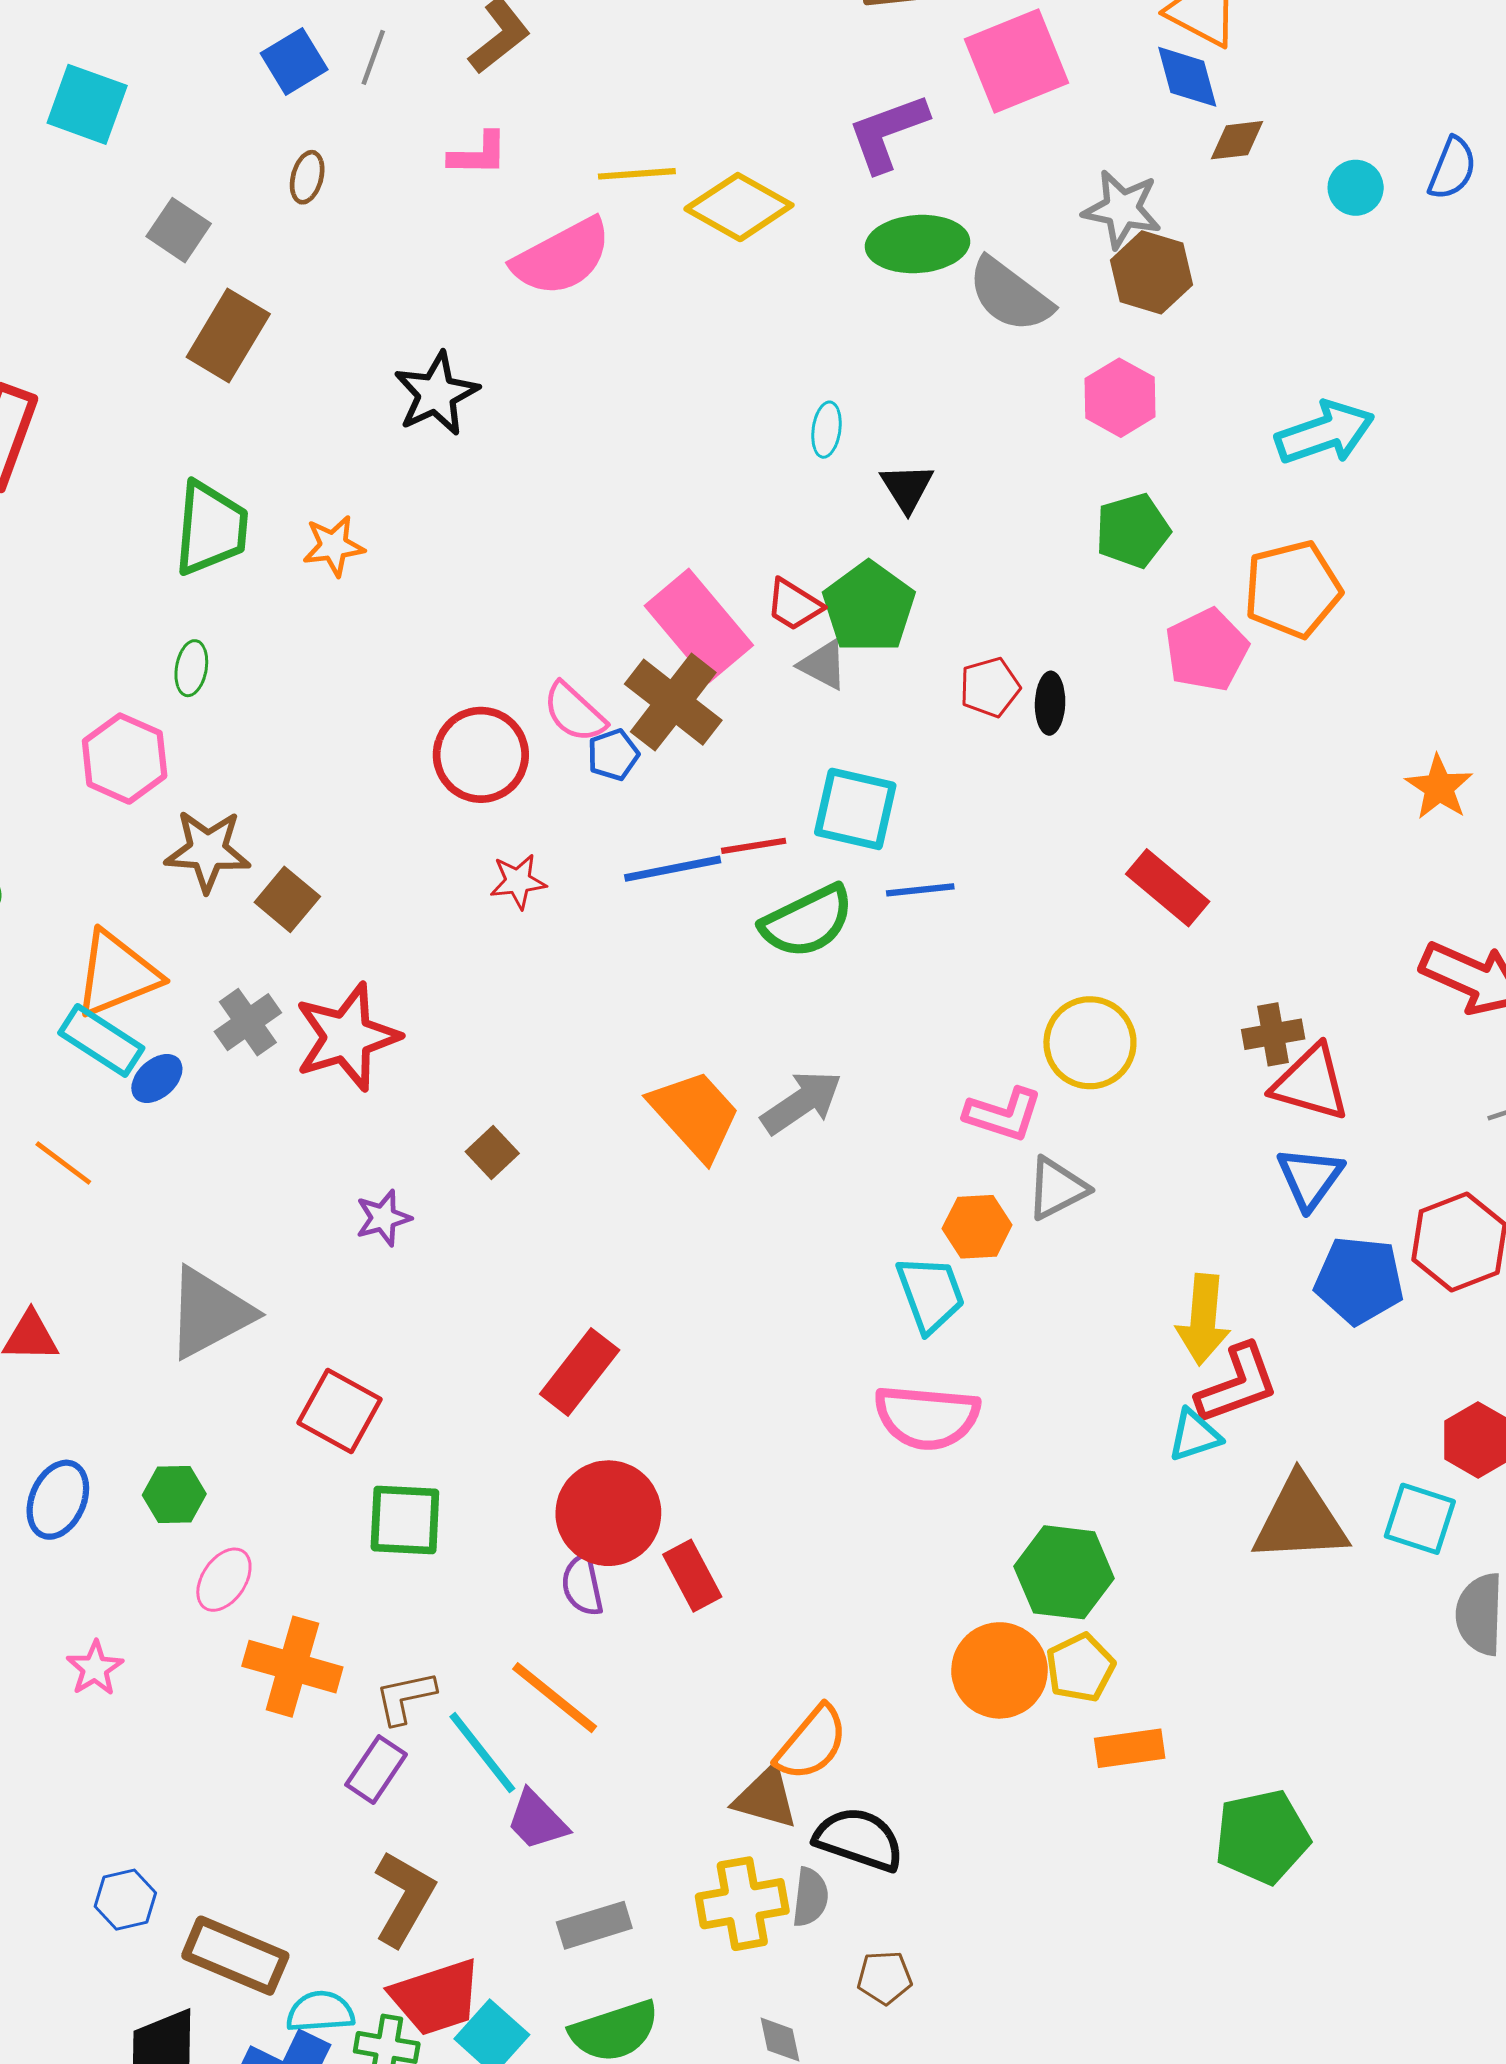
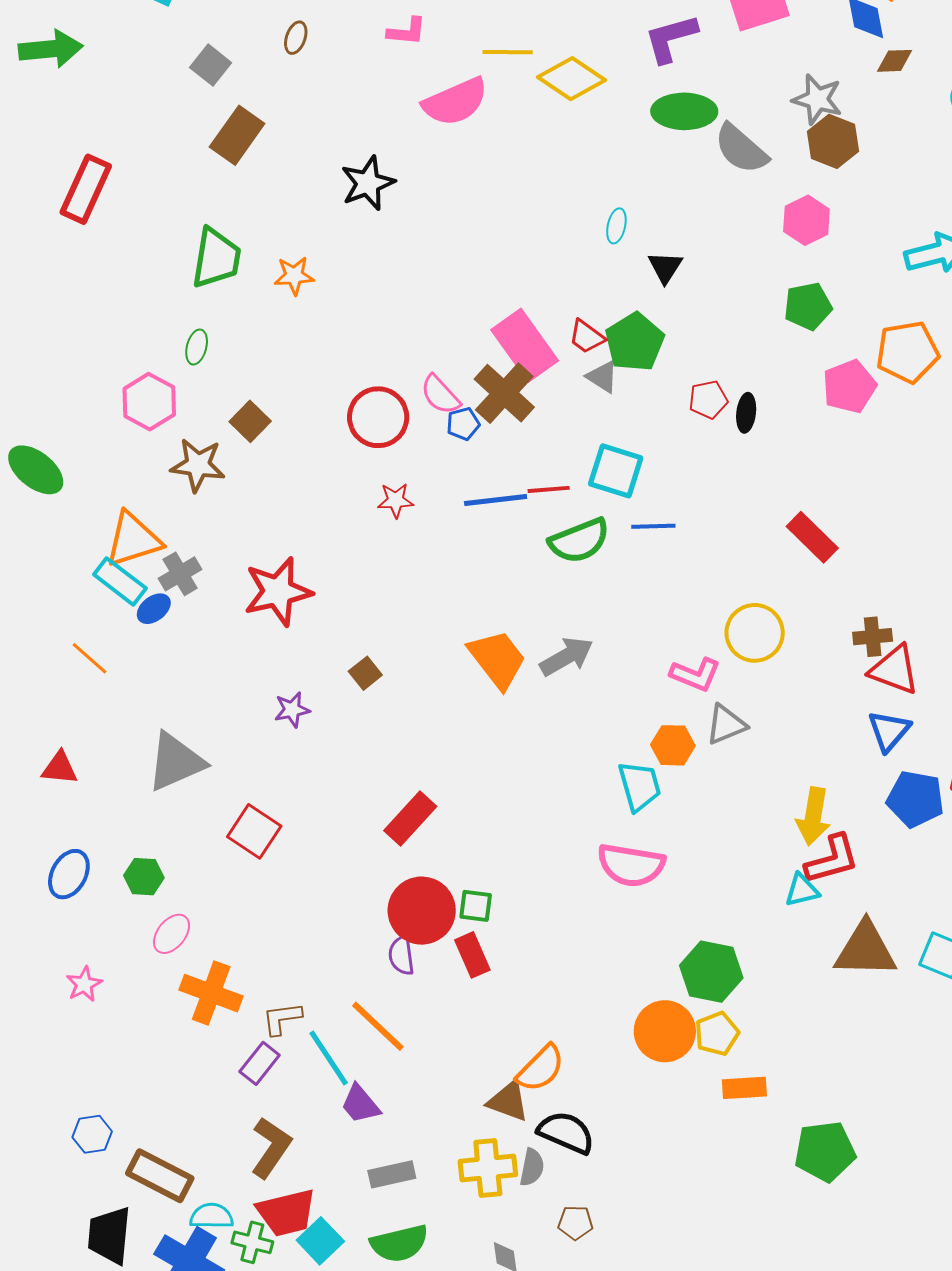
brown square: (287, 899) -> (250, 421), moved
gray cross: (248, 1022) -> (180, 574), moved
green square: (405, 1520) -> (476, 906), moved, size x0.7

